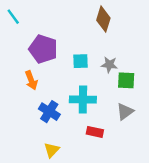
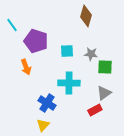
cyan line: (13, 17) -> (12, 25), moved
blue cross: (49, 112) -> (47, 103), moved
red rectangle: (95, 132) -> (95, 110), moved, turned -40

